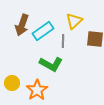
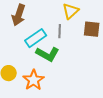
cyan rectangle: (43, 31) -> (36, 38), moved

